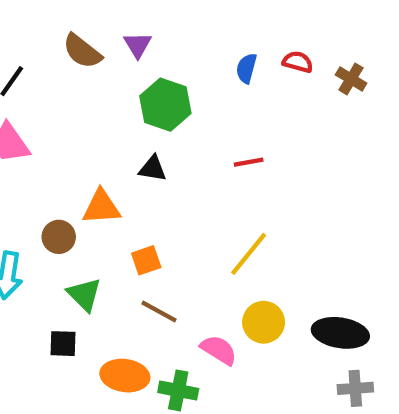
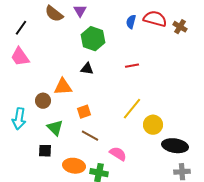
red semicircle: (298, 62) -> (155, 19), size x1.6
yellow circle: (264, 322) -> (153, 125), moved

